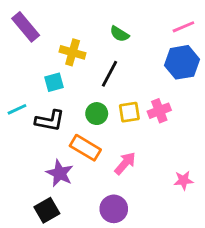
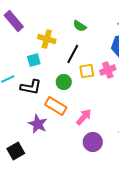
pink cross: (159, 111) -> (108, 70), moved
yellow square: (129, 112) -> (87, 71), moved
purple circle: (114, 209) -> (93, 142), moved
black square: (47, 210) -> (16, 151), moved

